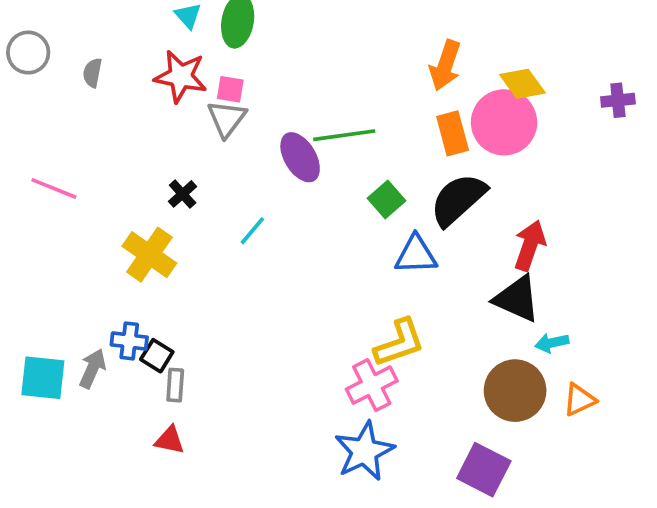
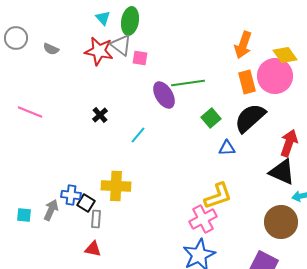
gray semicircle: (92, 73) -> (51, 49), turned -77
pink square: (230, 89) -> (140, 58), moved
gray triangle: (227, 119) -> (121, 45), moved, turned -30
yellow cross: (149, 255) -> (116, 186), moved, turned -32
blue triangle: (416, 255) -> (227, 148), size x0.7
cyan square: (43, 378) -> (24, 215), size x0.6

